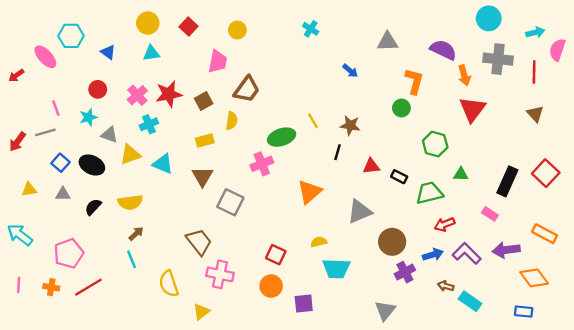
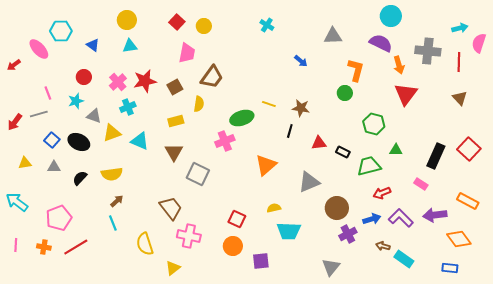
cyan circle: (489, 18) -> (391, 16), moved
red square: (189, 27) -> (177, 22), moved
yellow line: (313, 121) -> (269, 104), turned -40

